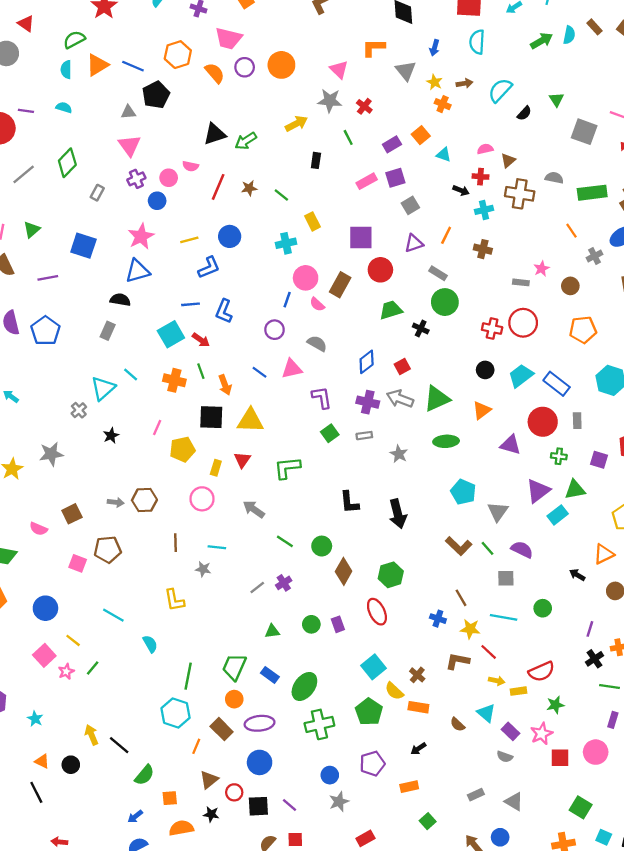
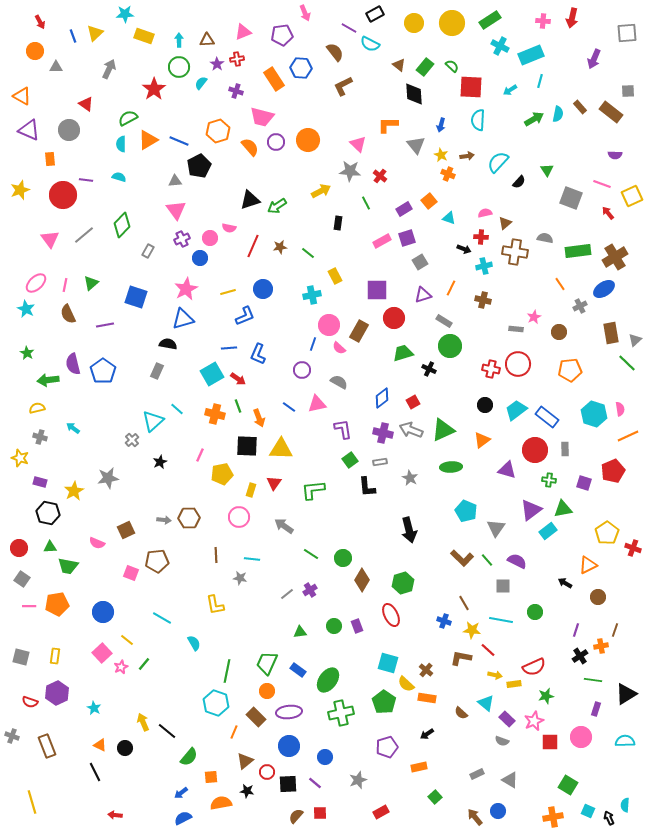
black L-shape: (349, 502) -> (367, 487), moved
cyan square: (373, 667) -> (388, 663), turned -35
blue circle: (330, 775) -> (325, 757), moved

